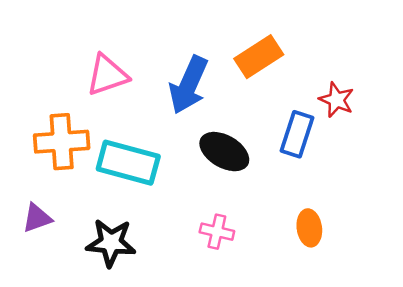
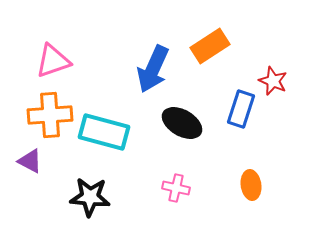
pink triangle: (107, 75) -> (53, 61), moved
purple triangle: (37, 218) -> (30, 161), moved, turned 48

